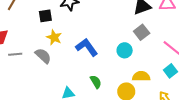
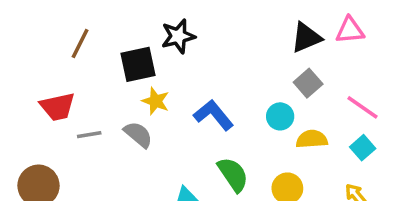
black square: (45, 16) -> (138, 64), size x1.5
yellow semicircle: (141, 76) -> (312, 139), moved
green semicircle: (96, 82) -> (233, 174), size x1.5

